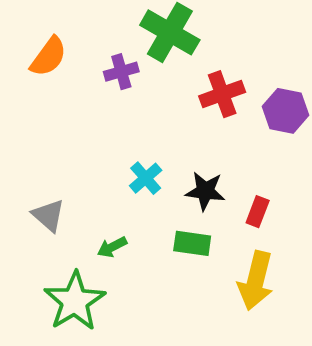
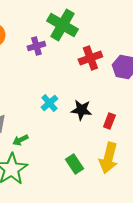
green rectangle: (192, 243) -> (74, 164), moved, turned 48
green arrow: (112, 247) -> (20, 140), moved

